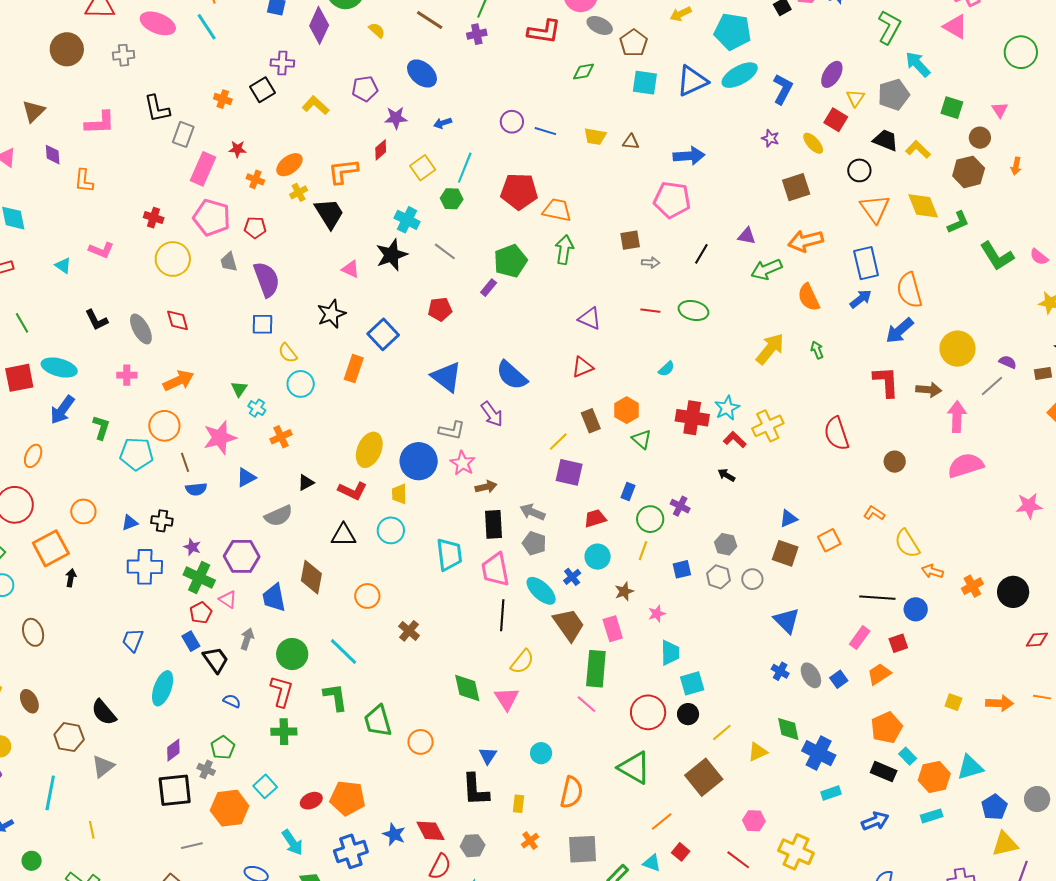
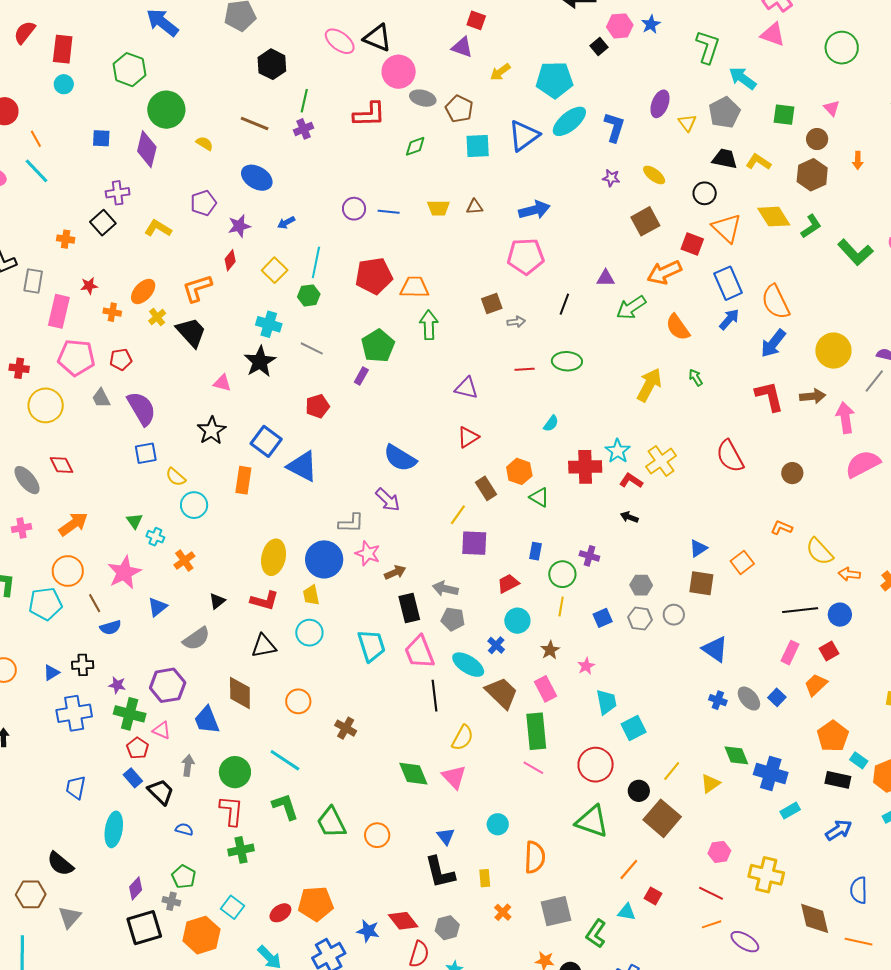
red square: (836, 120) -> (692, 244), moved
blue triangle: (446, 377) -> (302, 466), moved
black circle: (688, 714) -> (639, 791), moved

